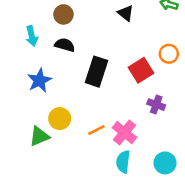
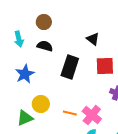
black triangle: (126, 13) -> (93, 39), moved
red square: (141, 70) -> (105, 66), turned 30
orange line: (96, 130) -> (70, 113), turned 40

